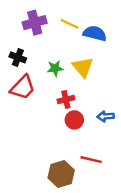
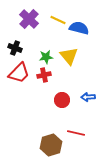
purple cross: (35, 23) -> (29, 19), turned -30
red cross: (66, 100) -> (44, 75), moved

